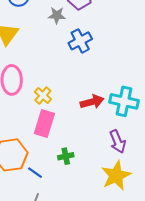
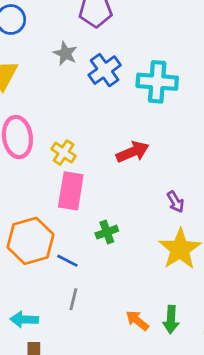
gray star: (57, 15) -> (65, 53), moved, turned 30
cyan cross: (124, 101) -> (157, 82), moved
purple arrow: (118, 141) -> (176, 202), size x0.7

